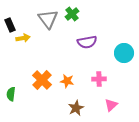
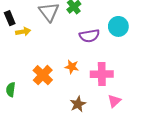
cyan circle: (124, 53) -> (118, 26), moved
pink cross: (99, 79) -> (102, 74), size x1.5
orange star: (67, 81) -> (72, 67), moved

